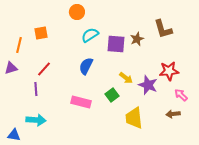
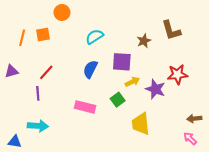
orange circle: (77, 12) -> (62, 12), moved
purple square: (116, 44) -> (122, 62), moved
orange line: (19, 45) -> (22, 38), moved
yellow arrow: (126, 78) -> (132, 82), turned -64
pink arrow: (181, 95) -> (190, 138), moved
brown arrow: (173, 114) -> (194, 119), moved

